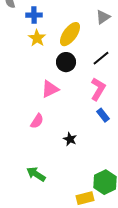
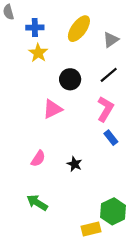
gray triangle: (103, 17) -> (111, 40), moved
yellow ellipse: (70, 34) -> (79, 29), moved
pink semicircle: (37, 121) -> (38, 159), moved

